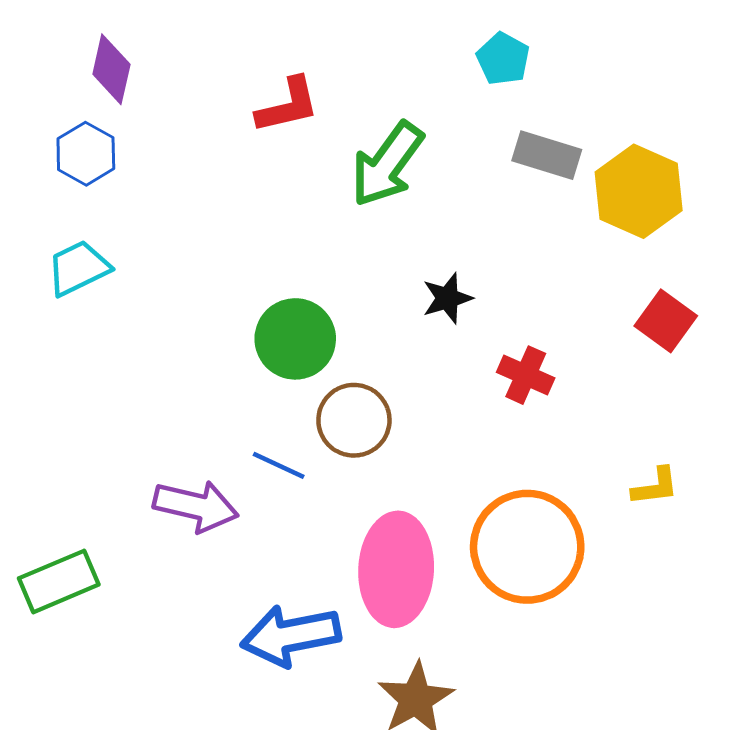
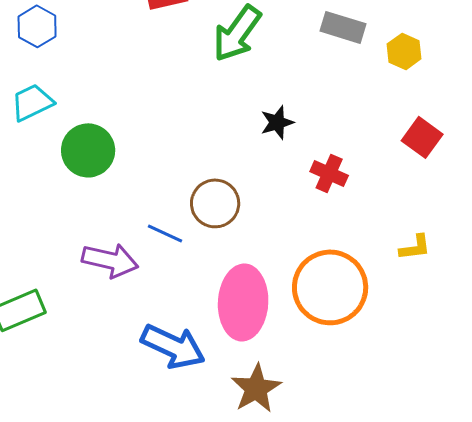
yellow hexagon: (639, 191) -> (404, 51), size x0.6
green circle: (295, 339) -> (88, 150), moved
blue arrow: (291, 636) -> (173, 346), turned -144

